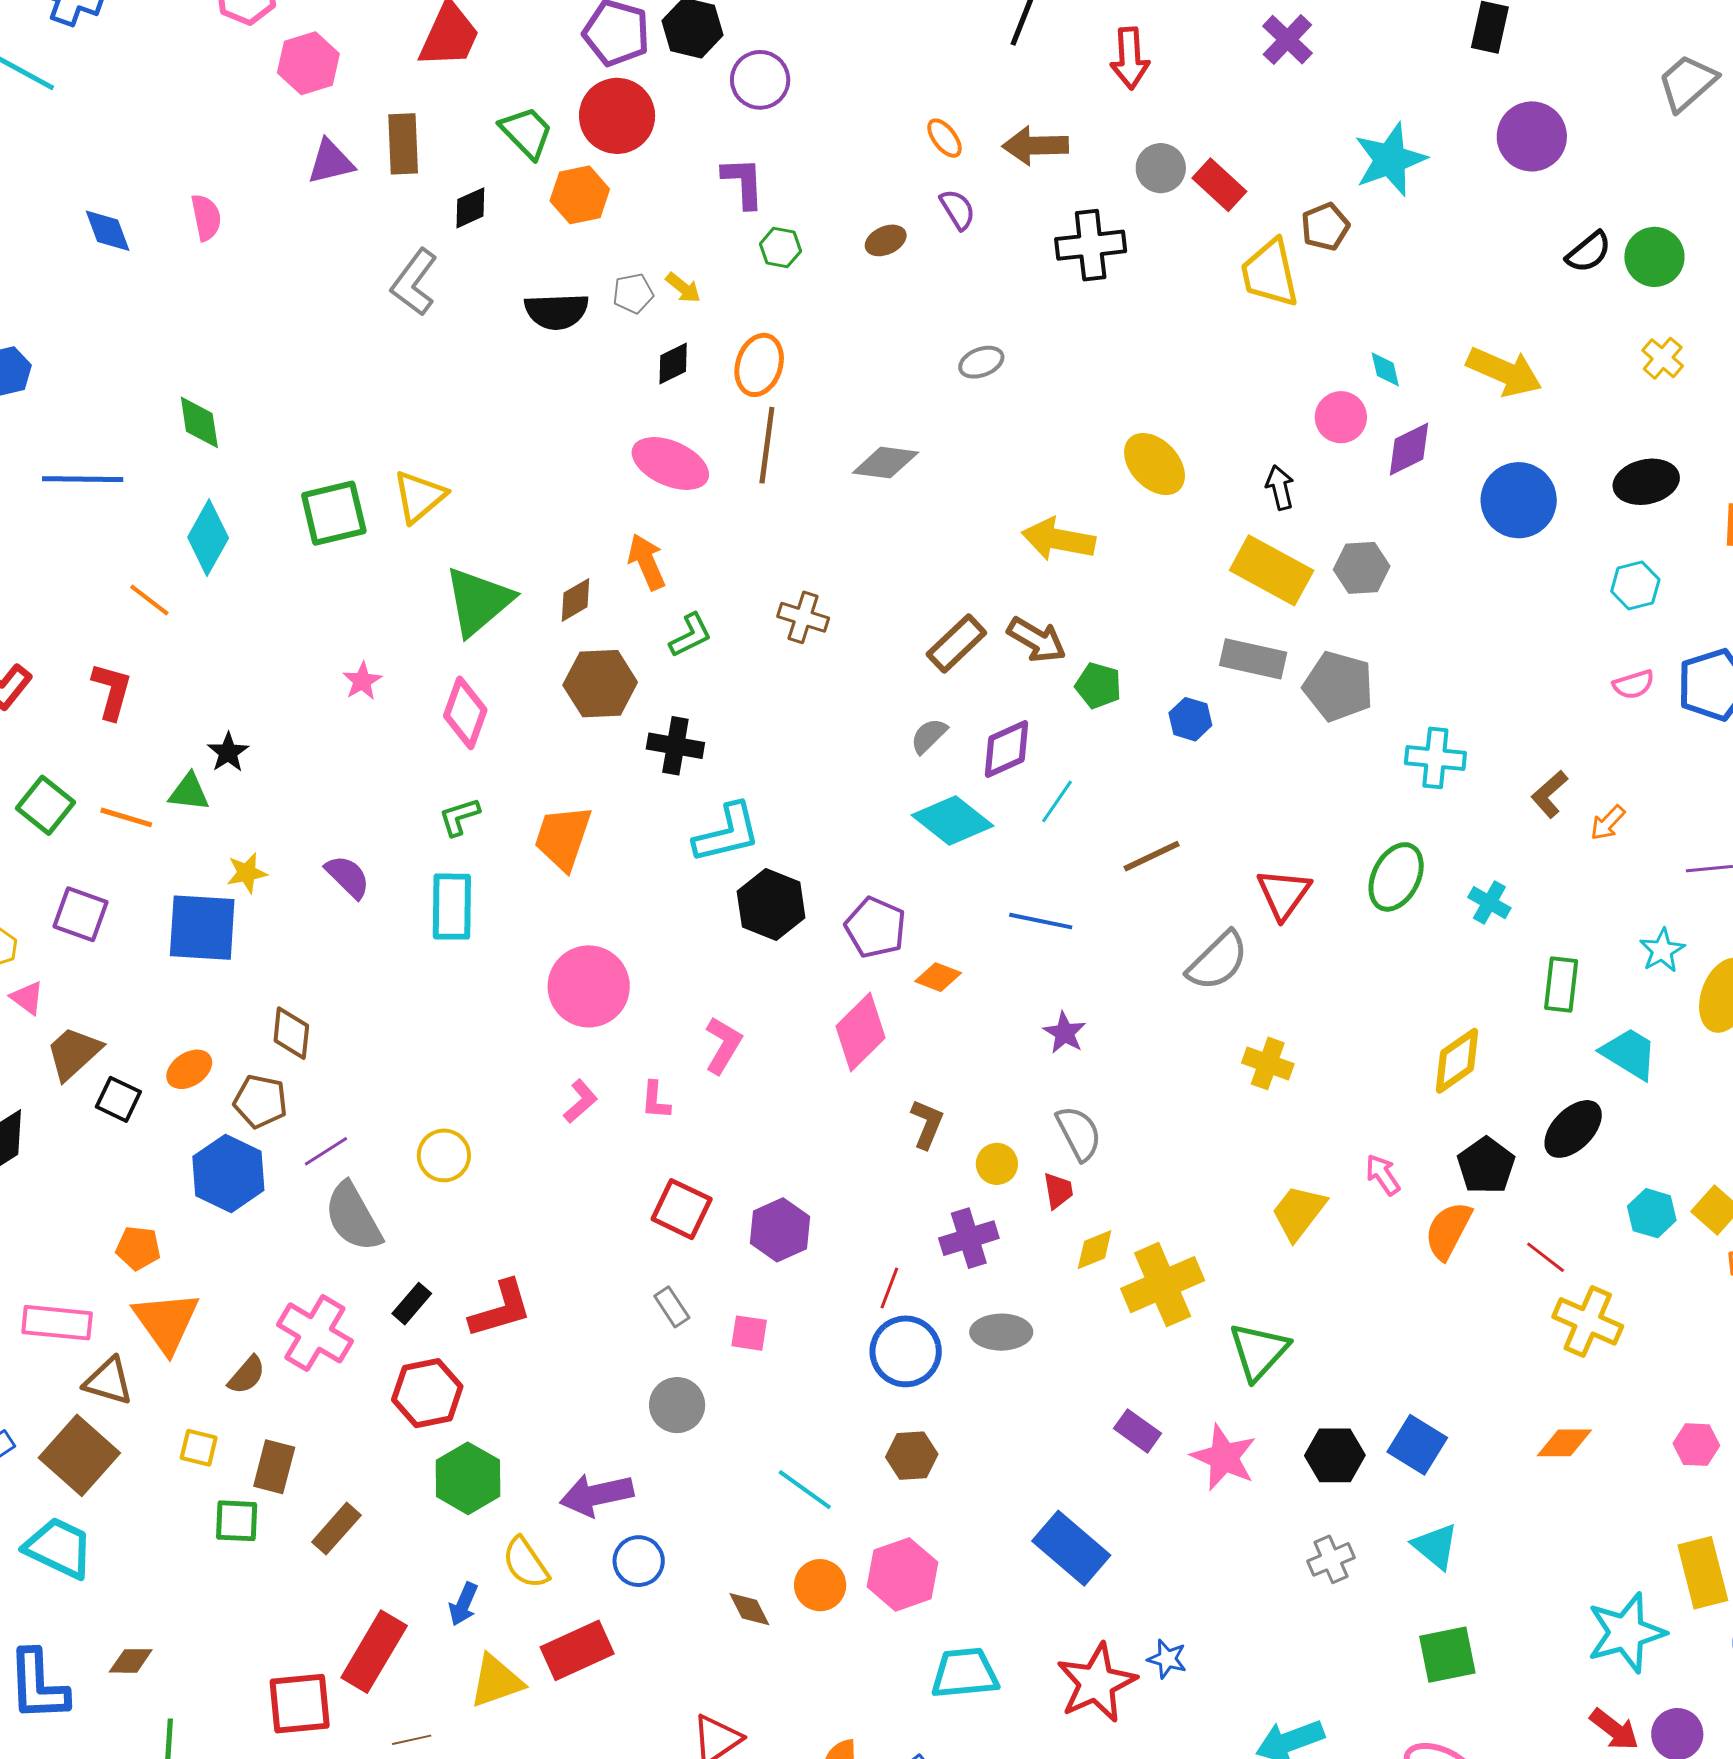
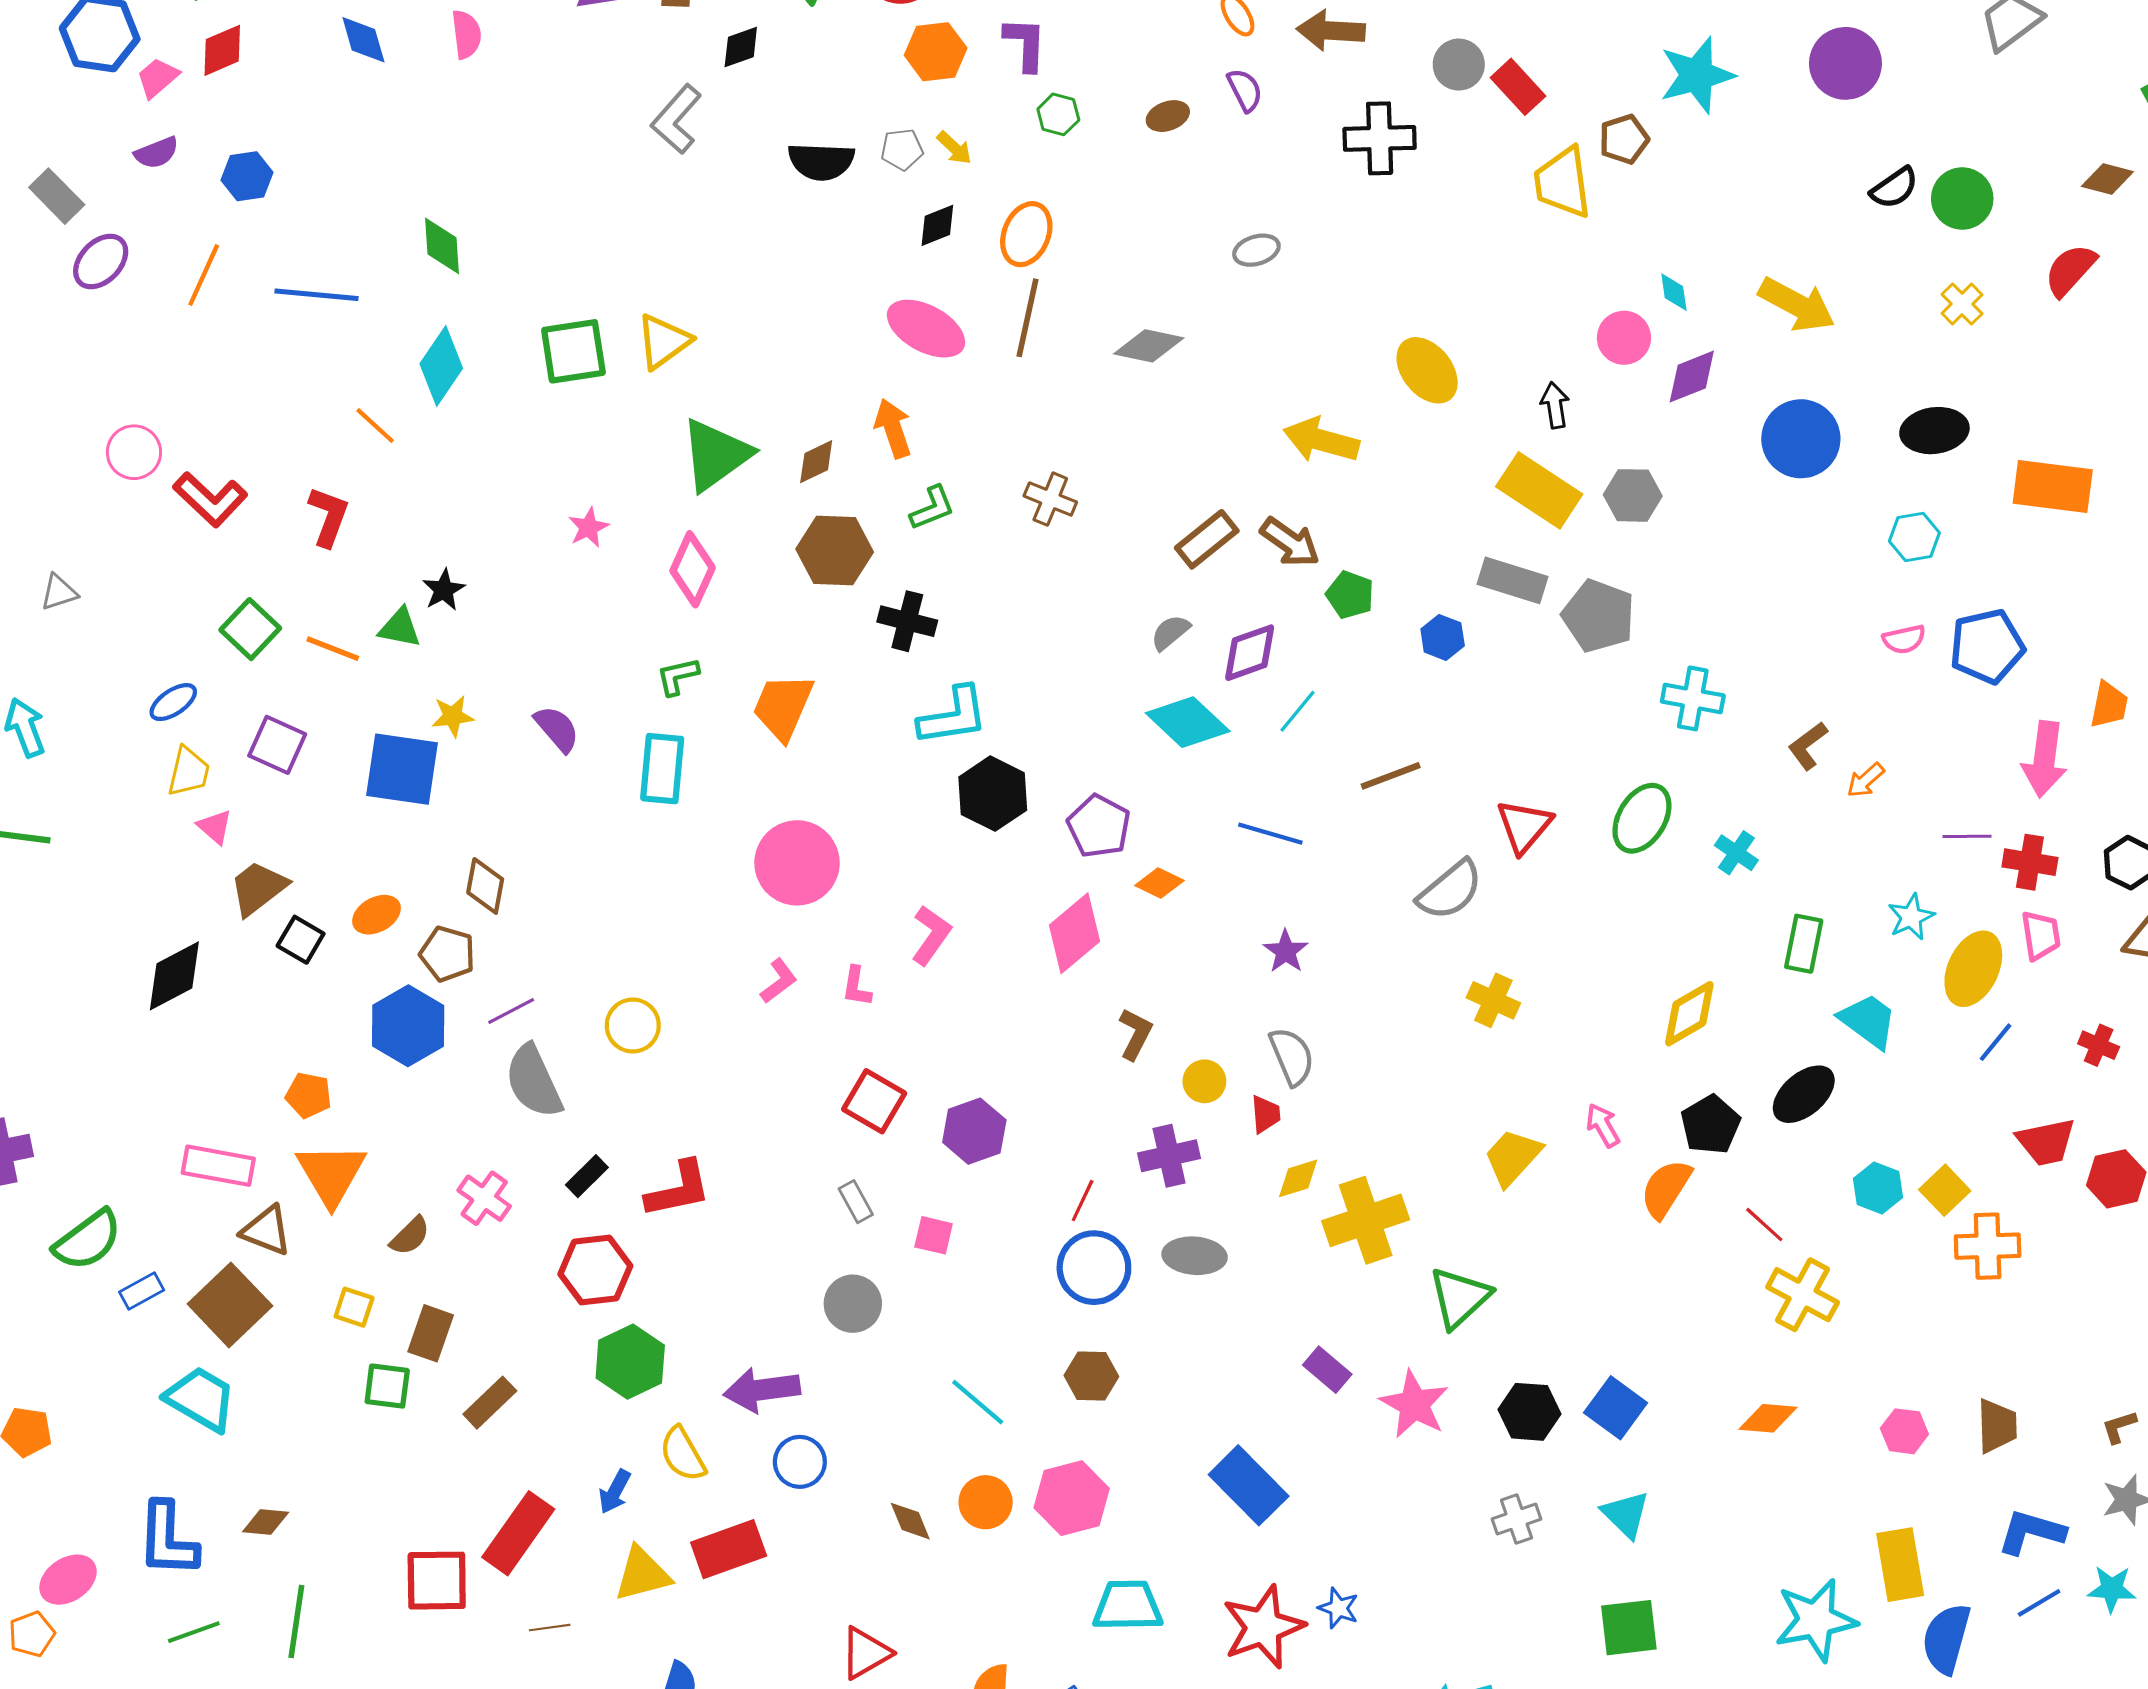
orange hexagon: (580, 195) -> (936, 52), moved
pink cross: (315, 1333) -> (484, 1198), size x0.7

